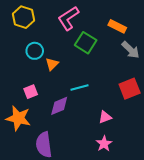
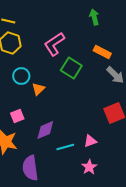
cyan line: (80, 88) -> (65, 147), moved

